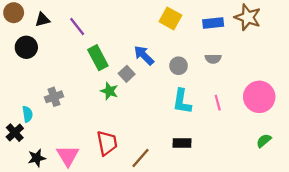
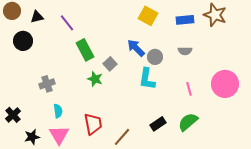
blue arrow: (144, 55) -> (136, 48), moved
cyan L-shape: (182, 101) -> (147, 79), moved
cyan semicircle: (27, 114) -> (58, 111), moved
green semicircle: (264, 141) -> (188, 122), moved, size x1.5
black rectangle: (182, 143) -> (158, 124), turned -35

